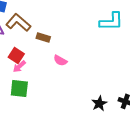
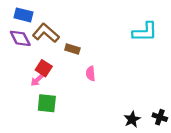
pink semicircle: (60, 60) -> (91, 73), turned 56
pink arrow: (19, 66) -> (37, 80), moved

